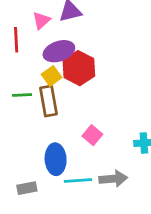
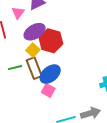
pink square: (92, 135) -> (48, 90), moved
blue ellipse: (56, 159) -> (50, 74), moved, turned 65

